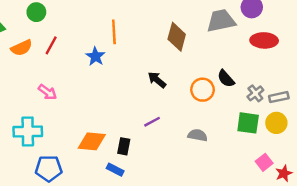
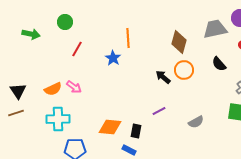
orange semicircle: (22, 48) -> (53, 89), moved
black semicircle: (226, 79) -> (219, 64), moved
orange circle: (203, 90) -> (184, 70), moved
gray semicircle: (198, 135) -> (196, 122), turned 140

